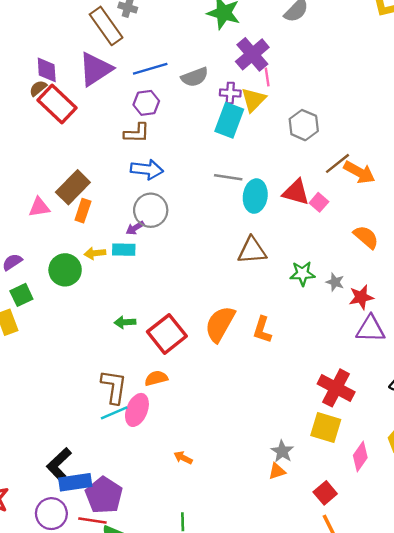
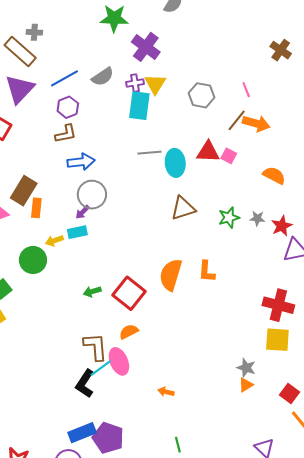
pink line: (267, 77) -> (246, 90), moved
pink ellipse: (137, 410) -> (119, 361), turned -32
black L-shape: (59, 464) -> (85, 384), moved

